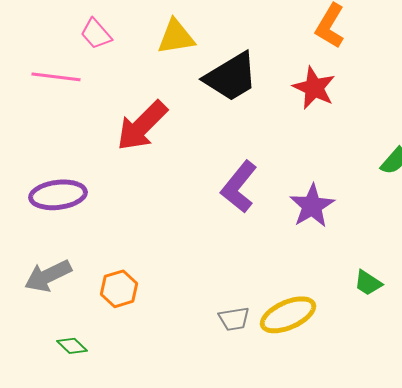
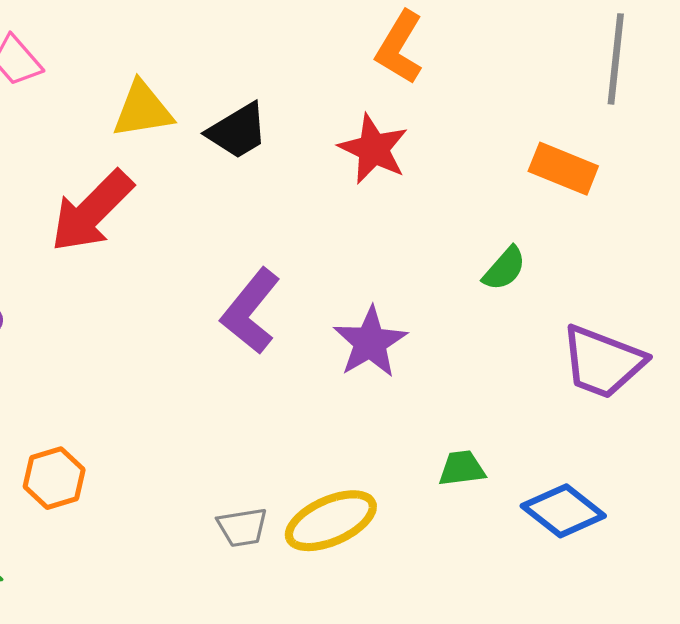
yellow triangle: (176, 37) -> (143, 110), moved
black trapezoid: (231, 77) -> (237, 131), size x0.7
green trapezoid: (368, 283) -> (462, 468), turned 140

